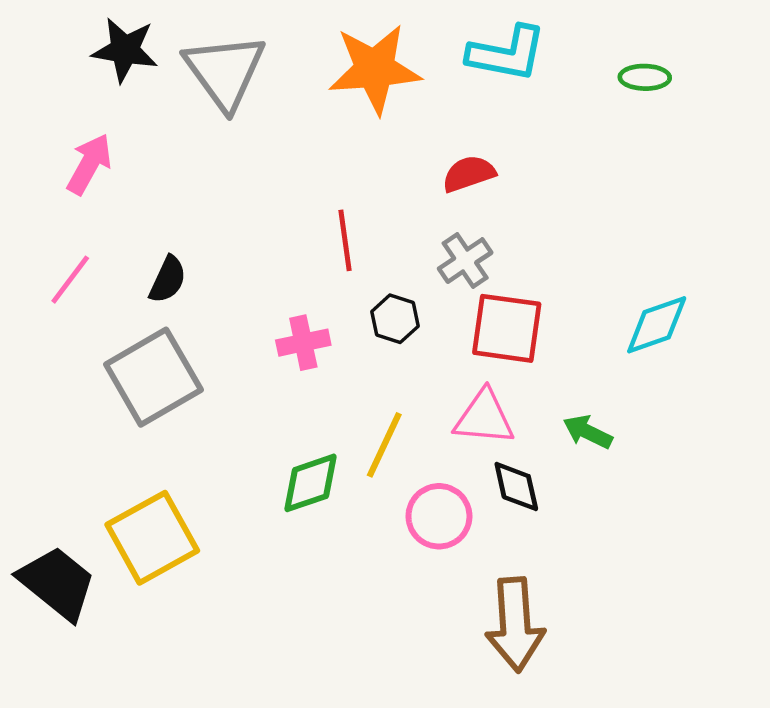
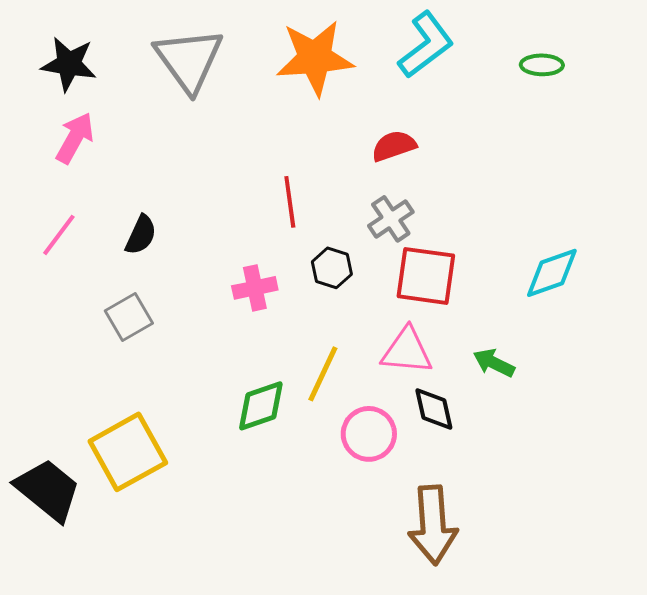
black star: (125, 50) -> (69, 64), moved
cyan L-shape: (507, 54) -> (426, 45), turned -48
gray square: (153, 377) -> (129, 317), size x0.6

